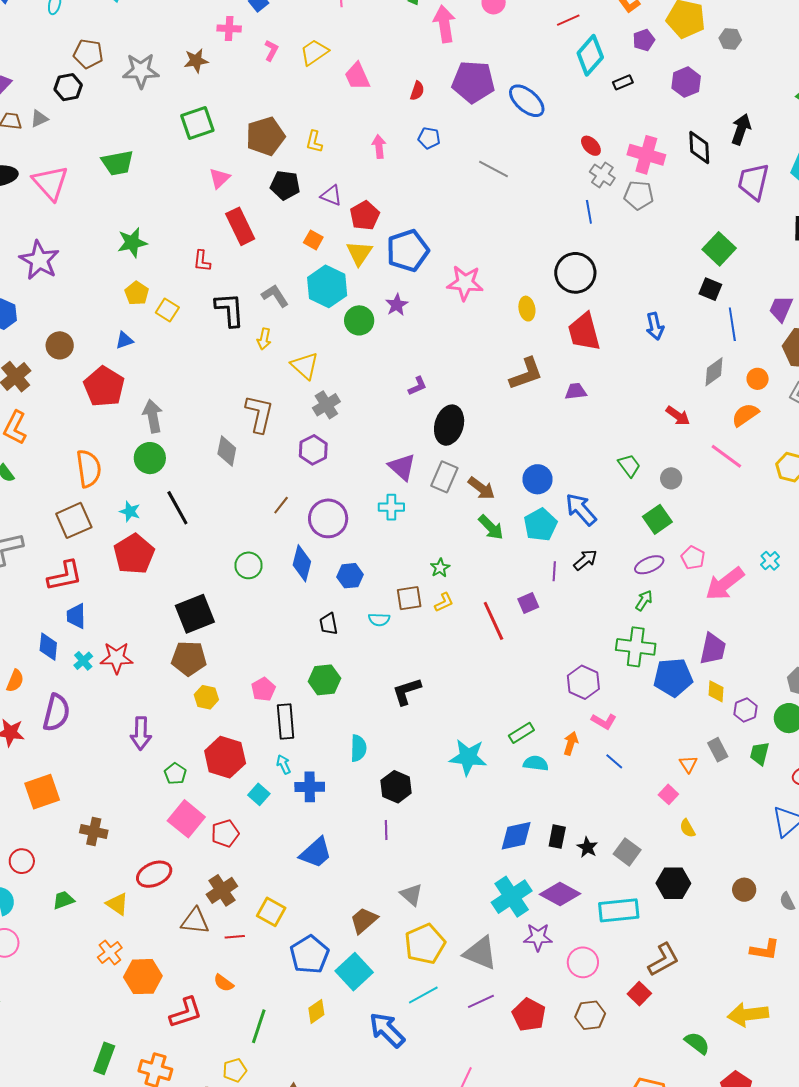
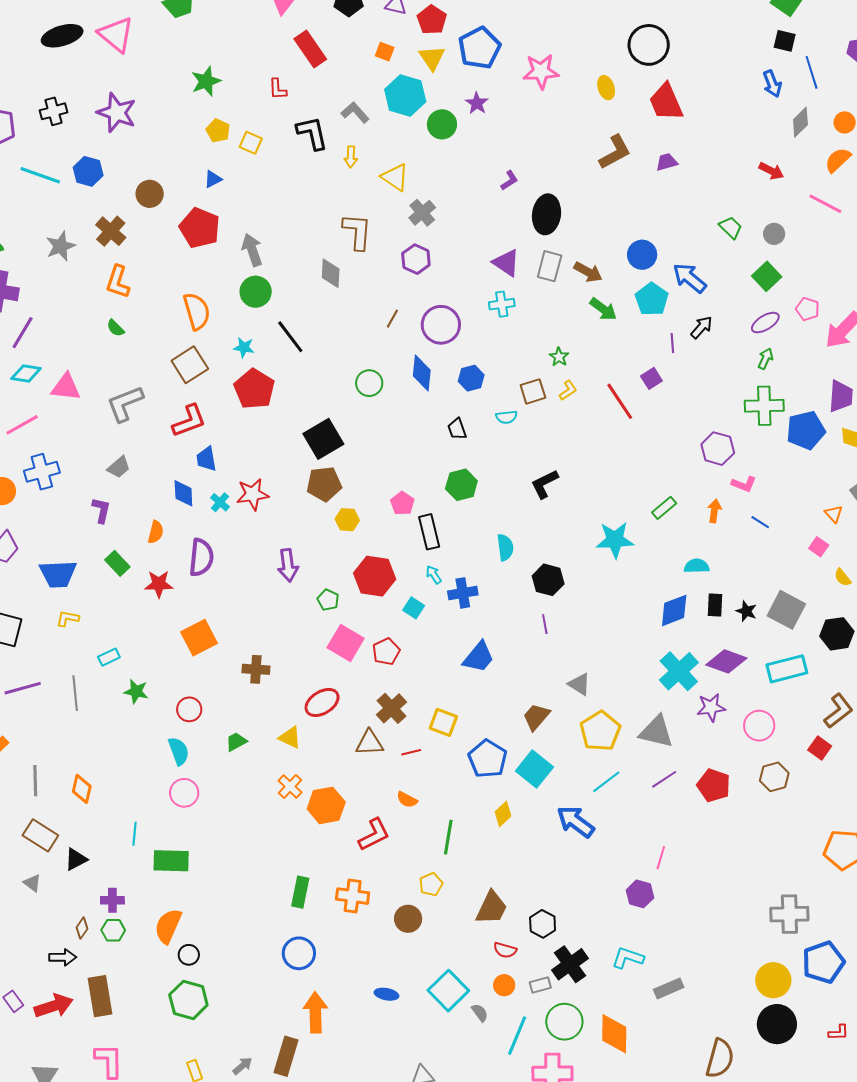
blue arrow: (655, 326) -> (772, 84), moved
cyan semicircle: (536, 763) -> (697, 566), moved
gray square: (627, 852) -> (786, 610), size x1.4

